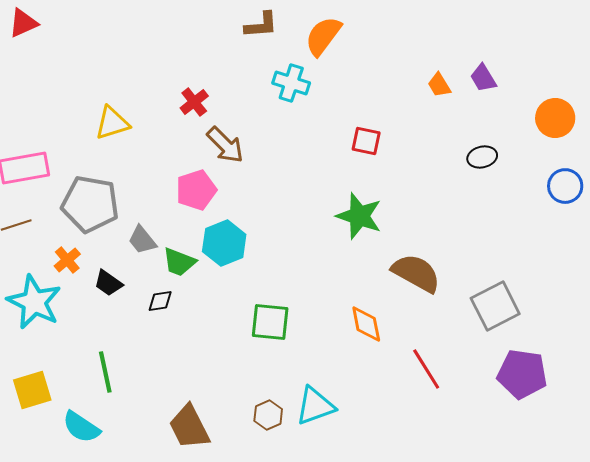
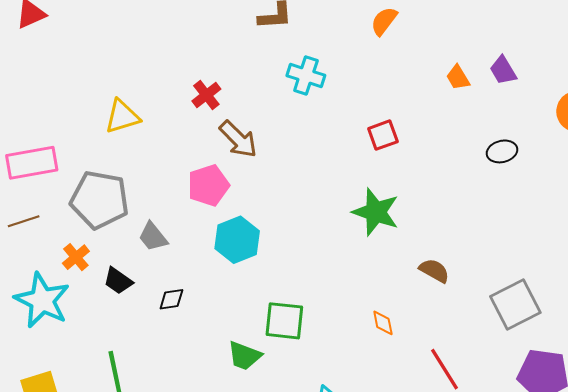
orange semicircle: (323, 36) -> (384, 21), moved, size x0.7
red square: (366, 141) -> (383, 135), turned -32
green trapezoid: (179, 262) -> (244, 356), moved
brown semicircle: (416, 273) -> (434, 271), size x0.6
orange diamond: (366, 324) -> (383, 323), size x0.7

